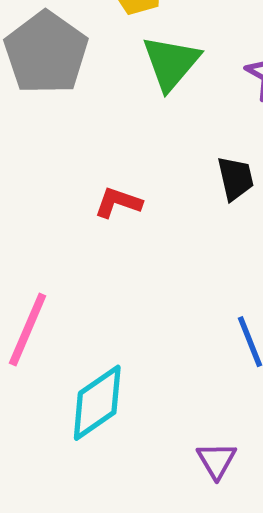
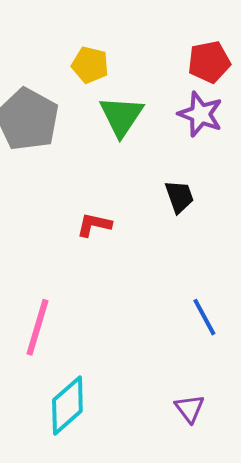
cyan diamond: (97, 403) -> (67, 405), moved

